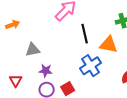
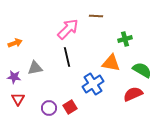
black line: (85, 34) -> (67, 57), moved
purple star: (46, 71) -> (14, 77), moved

